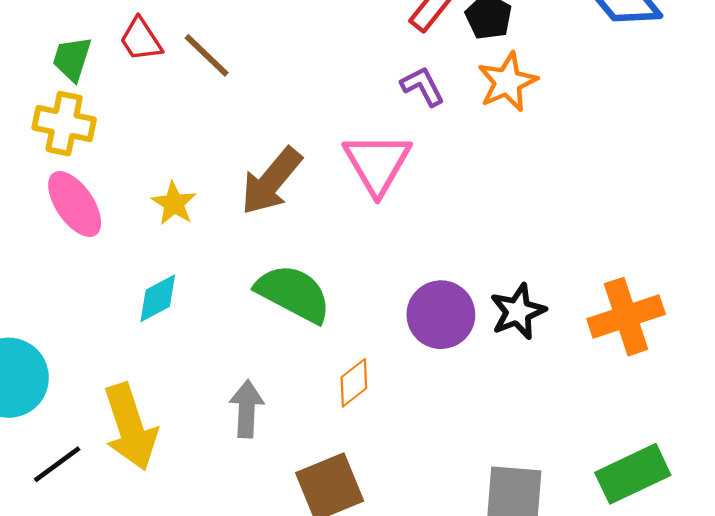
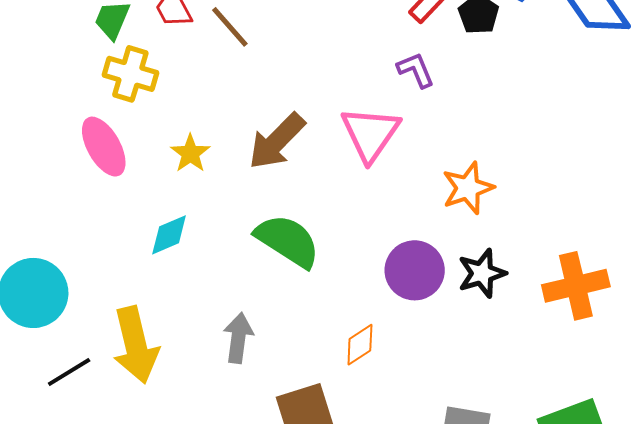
orange star: (507, 82) -> (468, 188), moved
yellow cross: (64, 124) -> (130, 74), moved
orange diamond: (354, 383) -> (360, 345), moved

